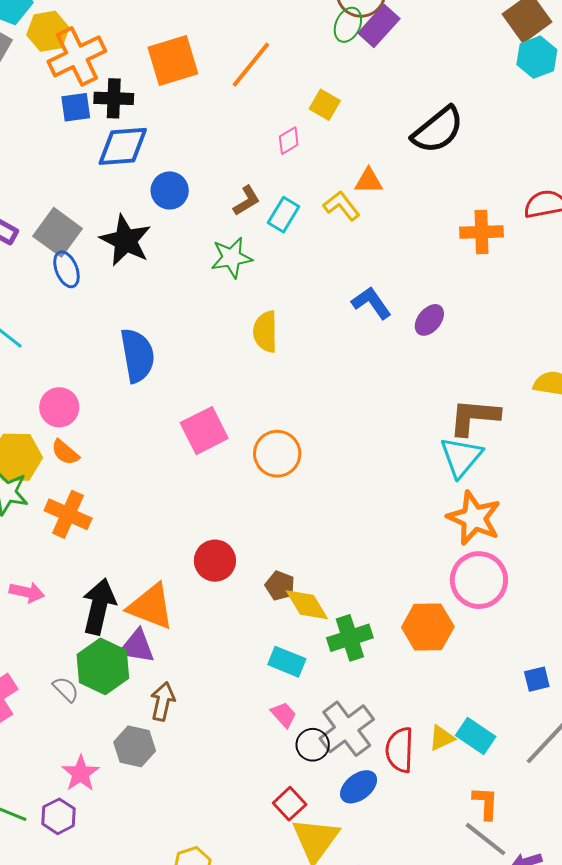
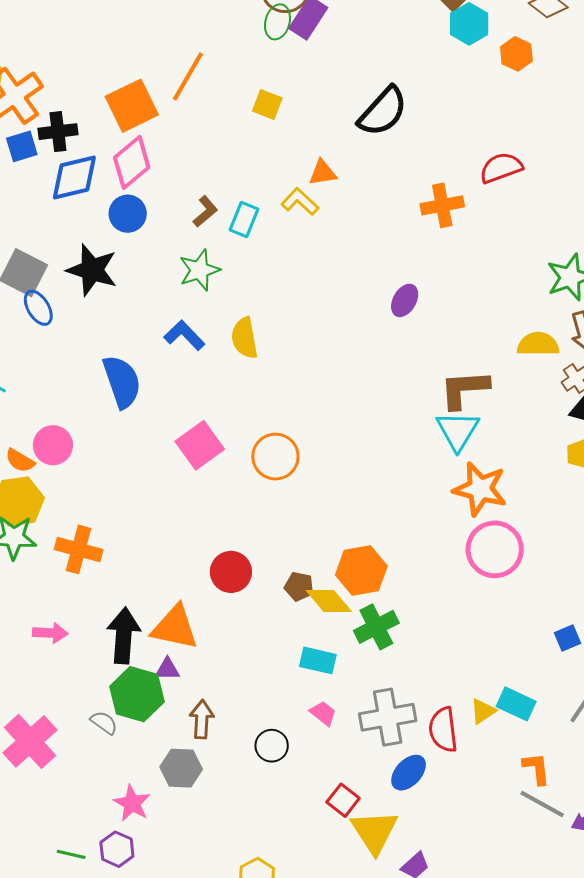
orange square: (173, 60) -> (132, 106), moved
pink diamond: (289, 141) -> (132, 162), moved, size x1.8
blue L-shape: (371, 303) -> (184, 335), moved
orange semicircle: (65, 452) -> (20, 461), moved
orange hexagon: (428, 627) -> (361, 571), moved
purple triangle: (137, 646) -> (167, 669), size x0.7
gray cross: (347, 729) -> (388, 717), turned 36
black circle: (313, 745) -> (272, 746), moved

